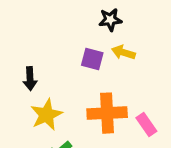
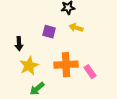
purple square: (92, 59) -> (49, 32), moved

